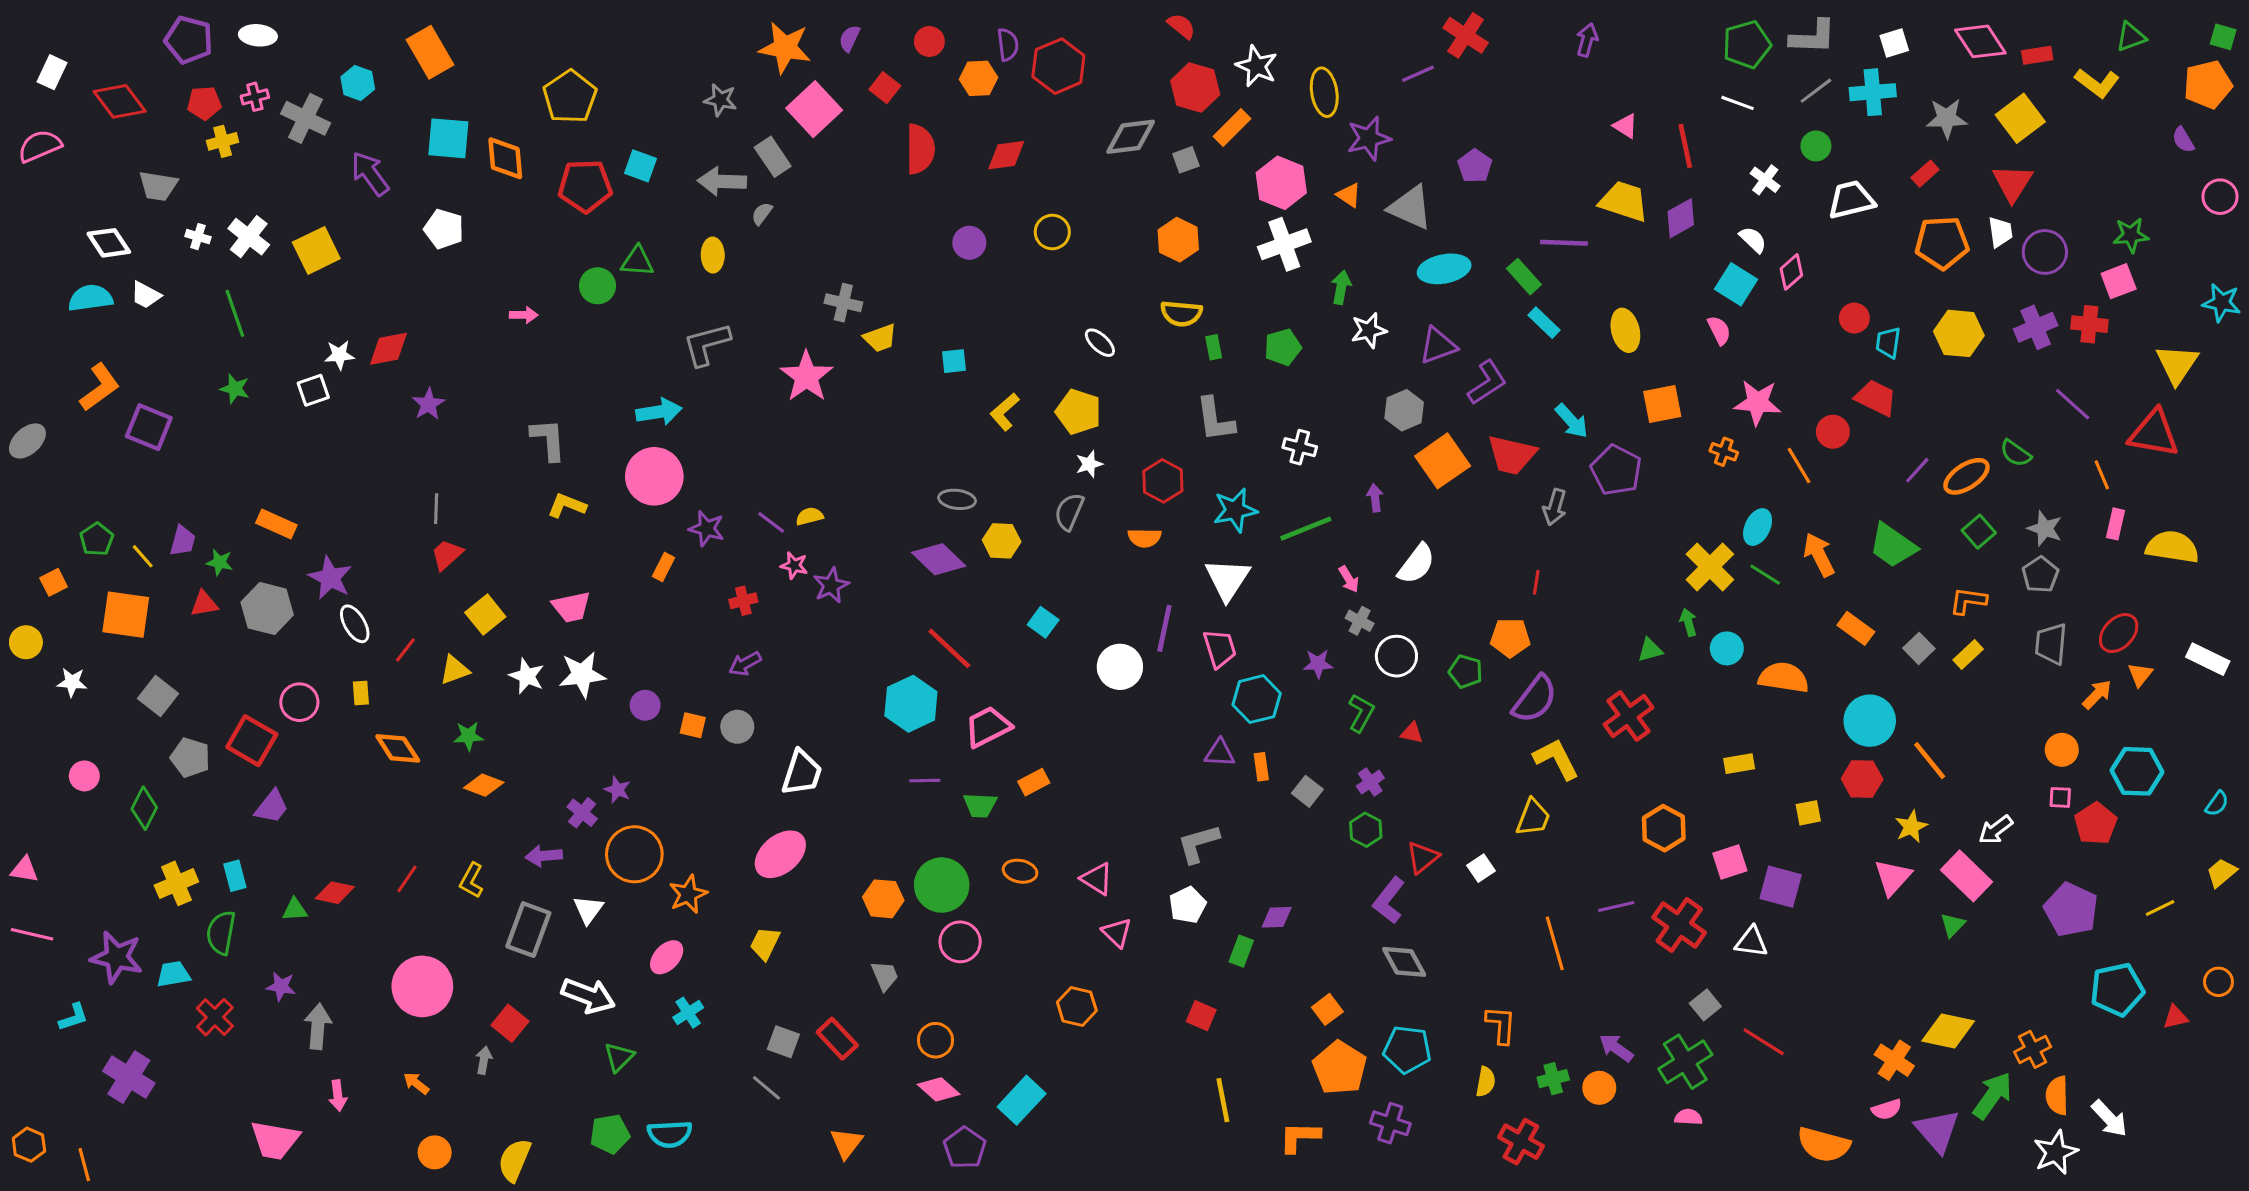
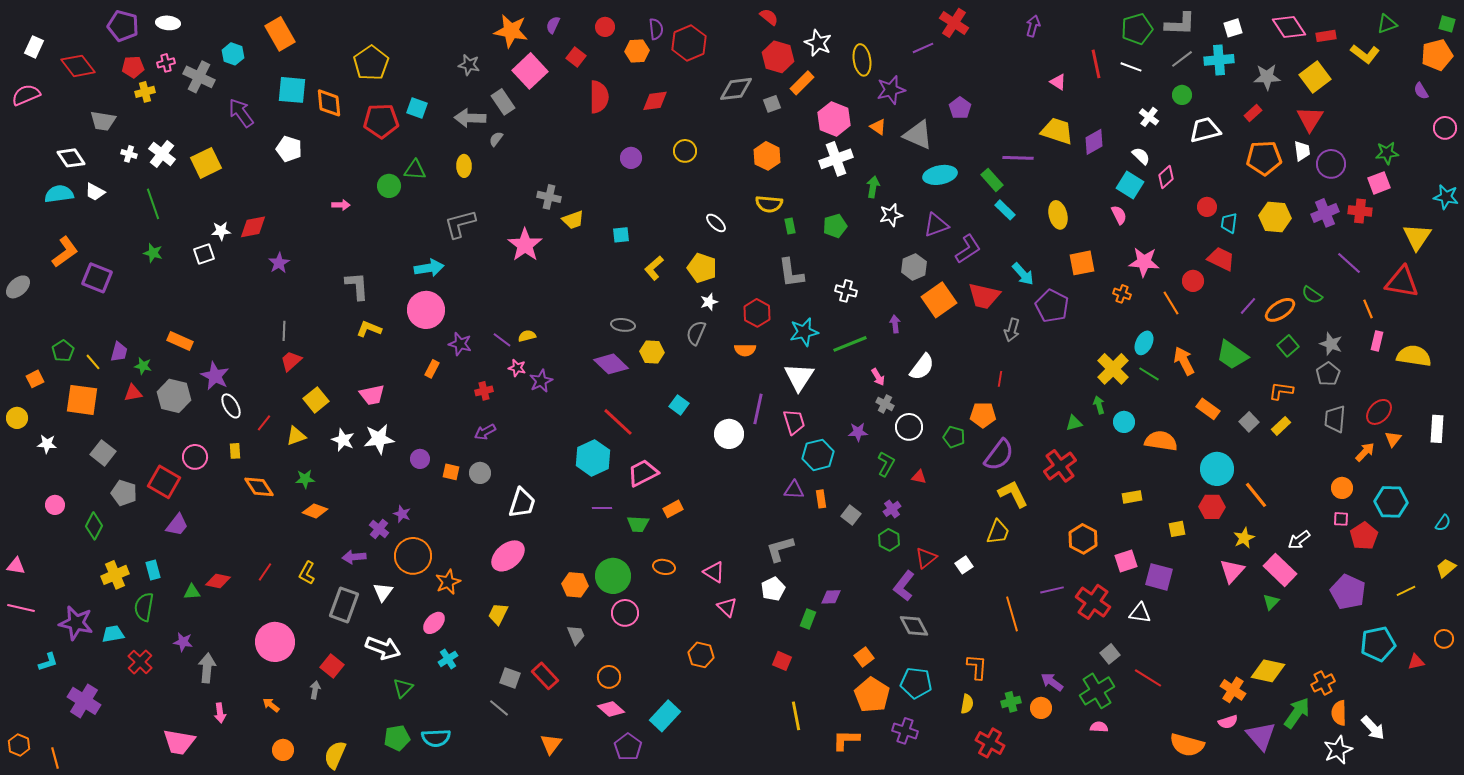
red line: (1685, 146) -> (1096, 64), moved
white rectangle: (2208, 659) -> (1437, 429), turned 68

